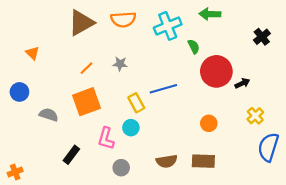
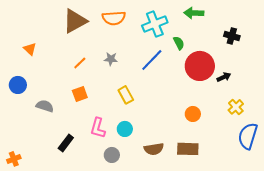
black cross: (262, 37) -> (232, 36), moved, turned -35
blue line: (163, 89) -> (152, 60), moved, turned -30
orange square: (87, 102) -> (80, 94), size x0.6
cyan circle: (131, 128) -> (125, 129), moved

